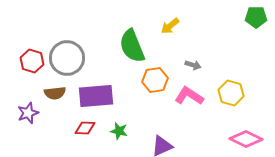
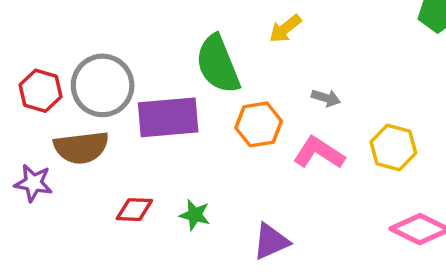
brown semicircle: (55, 93) -> (81, 148), size x1.4
purple rectangle: (96, 96) -> (168, 117), moved
purple star: (28, 113) -> (33, 183), turned 30

